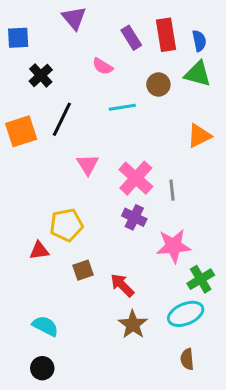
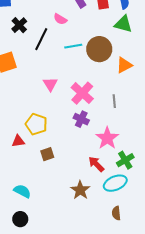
brown circle: (158, 85) -> (99, 49), moved, size x1.6
black line: (62, 119) -> (41, 39), moved
gray line: (172, 190) -> (114, 101), moved
yellow pentagon: (66, 225) -> (36, 124), turned 30
pink star: (174, 246) -> (107, 138), turned -30
red arrow: (122, 285) -> (96, 164), moved

